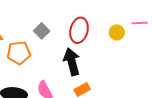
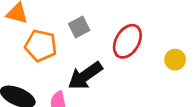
black arrow: (72, 62) -> (85, 76), moved, turned -128

